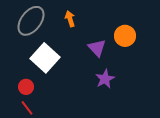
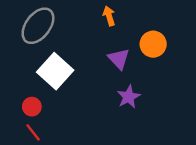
orange arrow: (70, 19) -> (109, 16), moved

